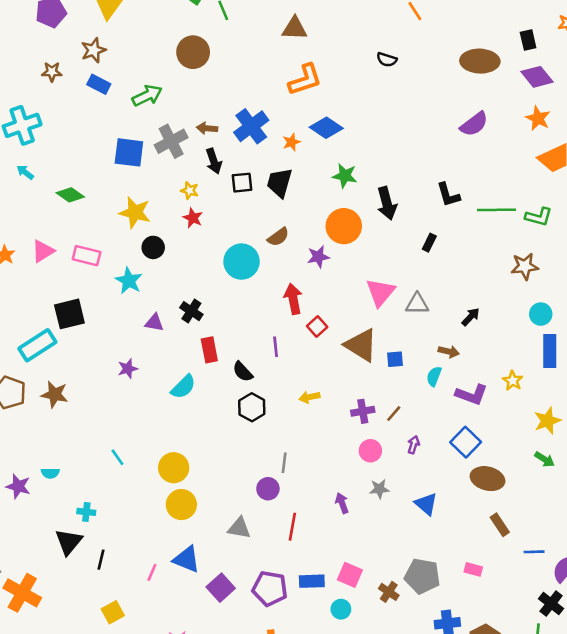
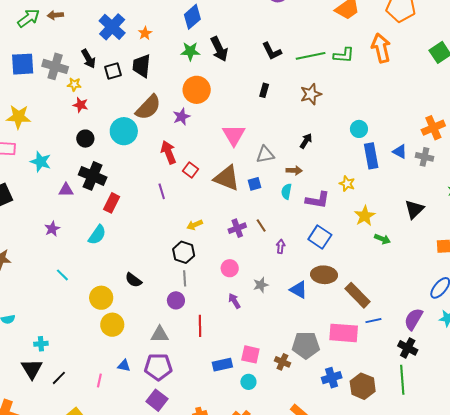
brown arrow: (207, 128) -> (55, 15), moved
blue diamond: (326, 128) -> (192, 17), moved, turned -65
gray cross: (171, 141) -> (55, 66), moved, turned -35
black arrow: (387, 203) -> (219, 49), moved
yellow star: (135, 212) -> (19, 117), moved
brown semicircle: (278, 237) -> (148, 107), size x1.6
black circle: (153, 247) -> (85, 139), moved
brown star: (525, 266) -> (311, 94), moved
gray triangle: (417, 304) -> (265, 155), moved
black cross: (191, 311) -> (93, 176), size x1.5
red rectangle: (209, 350) -> (112, 203), turned 48
black semicircle: (243, 372) -> (133, 280), moved
black hexagon: (252, 407) -> (184, 252), moved
brown line: (394, 414) -> (261, 225), turned -64
yellow star: (547, 421) -> (365, 216), moved
pink circle: (370, 451) -> (230, 268), moved
cyan line: (117, 457) -> (62, 275), moved
brown ellipse: (488, 479) -> (324, 275), moved
brown rectangle: (500, 525) -> (357, 295), size x1.5
blue line: (534, 552) -> (373, 321), moved
blue triangle: (187, 559) -> (124, 366), size x0.6
black line: (101, 560) -> (59, 378), turned 42
pink rectangle: (473, 569) -> (344, 333), size x2.0
purple square: (221, 588) -> (157, 400), moved
purple pentagon: (270, 589) -> (158, 367), moved

